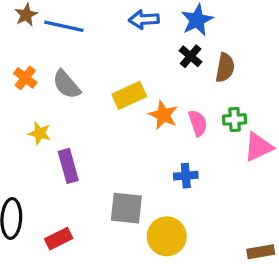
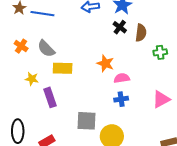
yellow rectangle: (129, 95) -> (63, 68), moved, turned 30
green cross: (235, 119) -> (160, 52), moved
pink semicircle: (198, 123) -> (122, 78), moved, turned -77
pink triangle: (258, 147) -> (161, 99), moved

